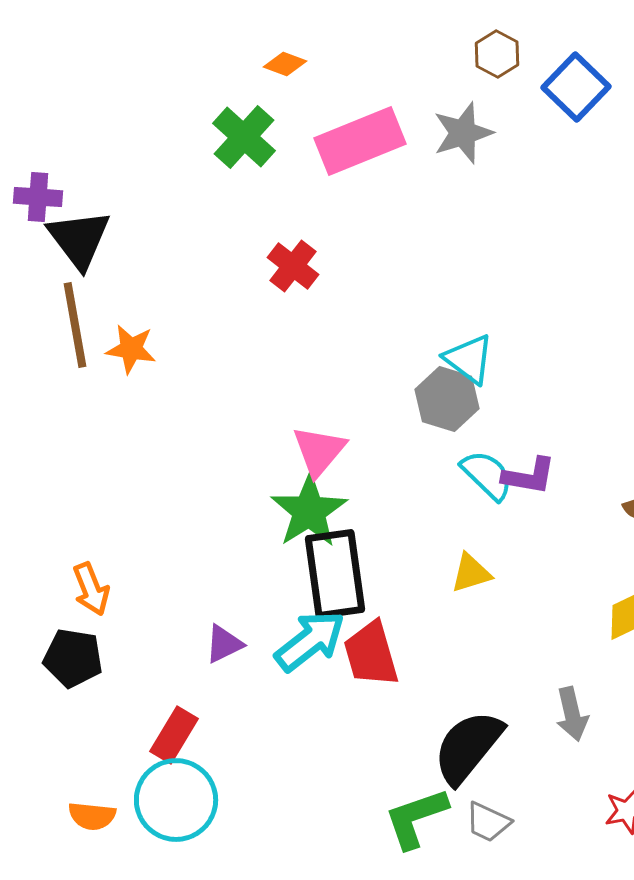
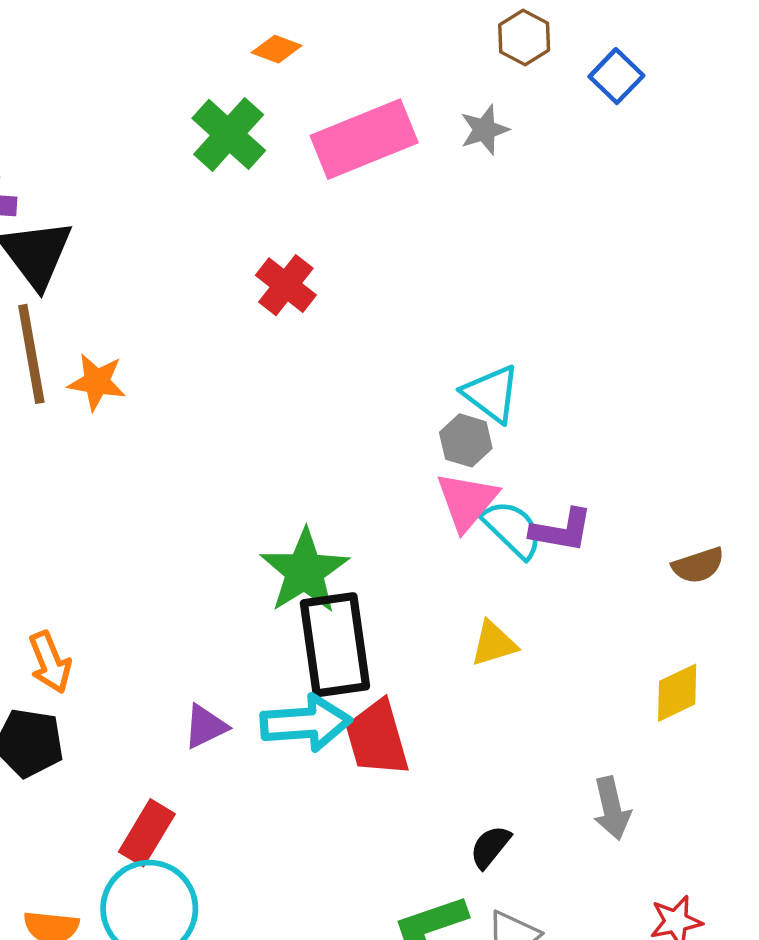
blue square: (576, 87) -> (616, 76), size x0.7
gray star: (463, 133) -> (484, 130), size x0.7
gray hexagon: (447, 399) -> (466, 440), size x0.7
pink triangle: (319, 451) -> (467, 501), moved
cyan arrow: (310, 641) -> (306, 723), turned 34
black semicircle: (468, 747) -> (490, 847), size x0.5

